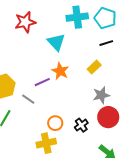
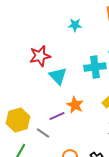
cyan cross: (77, 17) -> (95, 67), moved
cyan triangle: (56, 42) -> (58, 76), moved

